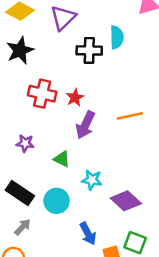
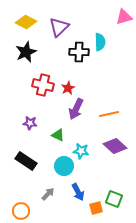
orange line: (130, 116) -> (109, 114), moved
cyan circle: (57, 201) -> (64, 166), moved
purple diamond: (126, 201) -> (115, 146), moved
gray arrow: (23, 227) -> (48, 194), moved

